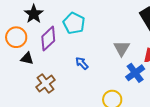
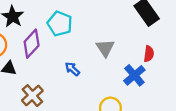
gray triangle: (122, 48) -> (105, 48), moved

